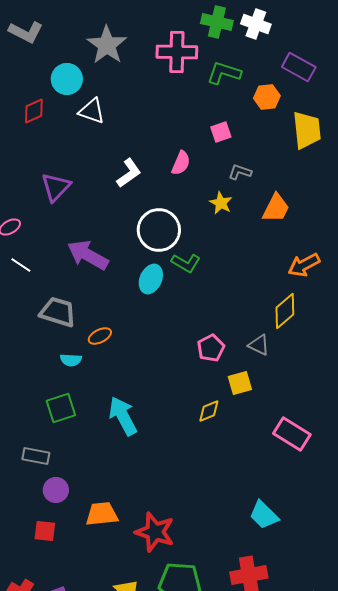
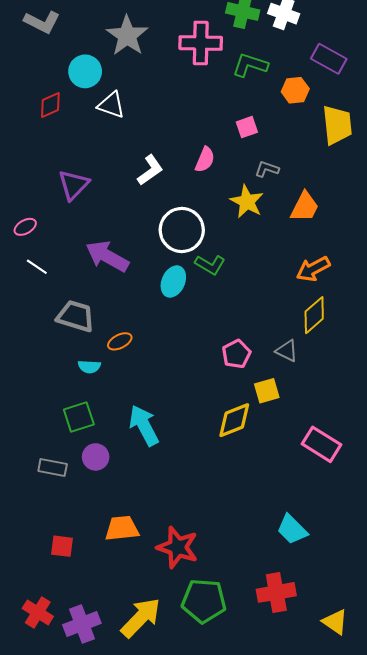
yellow star: (221, 203) -> (247, 202), size x1.4
orange arrow: (304, 265) -> (313, 269), moved
yellow diamond: (209, 411) -> (234, 420), size x1.5
purple circle: (56, 490) -> (96, 457), moved

